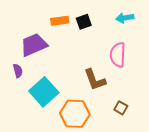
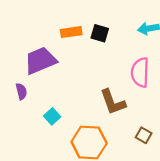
black square: (84, 22) -> (100, 33), turned 35
cyan square: (44, 92) -> (52, 116), size x0.5

